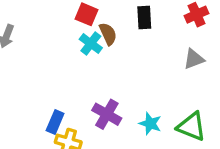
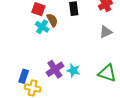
purple cross: (107, 114) -> (55, 69), turned 30
cyan star: (150, 124) -> (73, 70), moved

